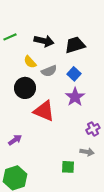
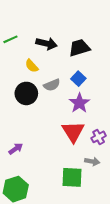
gray semicircle: (49, 71) -> (52, 85), moved
red triangle: (44, 111) -> (73, 132), moved, turned 35
green square: (68, 167) -> (72, 177), size x1.5

